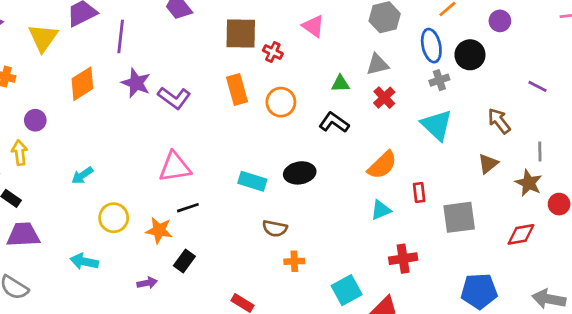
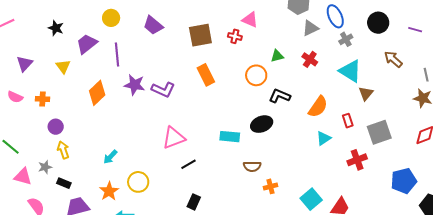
yellow triangle: (43, 38) -> (63, 66), size x0.7
red cross: (273, 52) -> (235, 36), moved
black circle: (470, 55) -> (378, 23), moved
gray triangle: (377, 65) -> (310, 28), moved
orange circle: (281, 102) -> (256, 75), moved
purple circle: (35, 120) -> (56, 127), moved
black L-shape: (334, 123) -> (280, 96), moved
brown triangle: (488, 164) -> (366, 93), moved
orange star: (159, 230) -> (109, 191), moved, turned -30
red cross: (403, 259) -> (357, 160), moved

